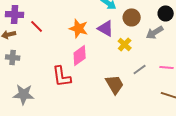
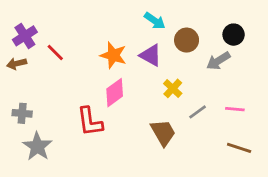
purple cross: (15, 14) -> (25, 36), turned -36
yellow cross: (125, 44) -> (173, 88), moved
gray cross: (13, 57) -> (22, 113), moved
gray star: (24, 94) -> (37, 146), turned 30

